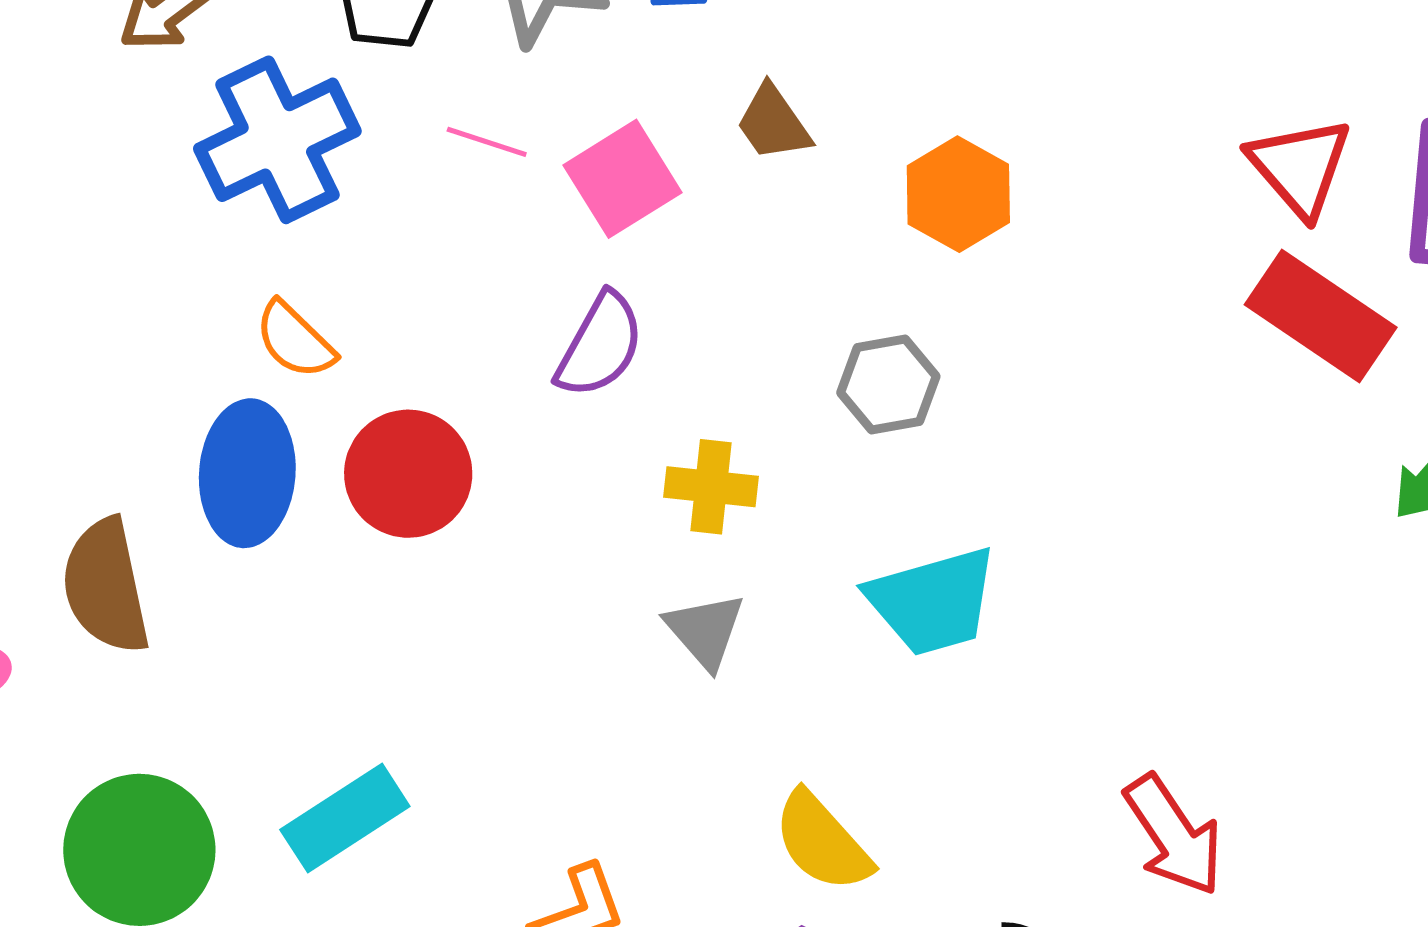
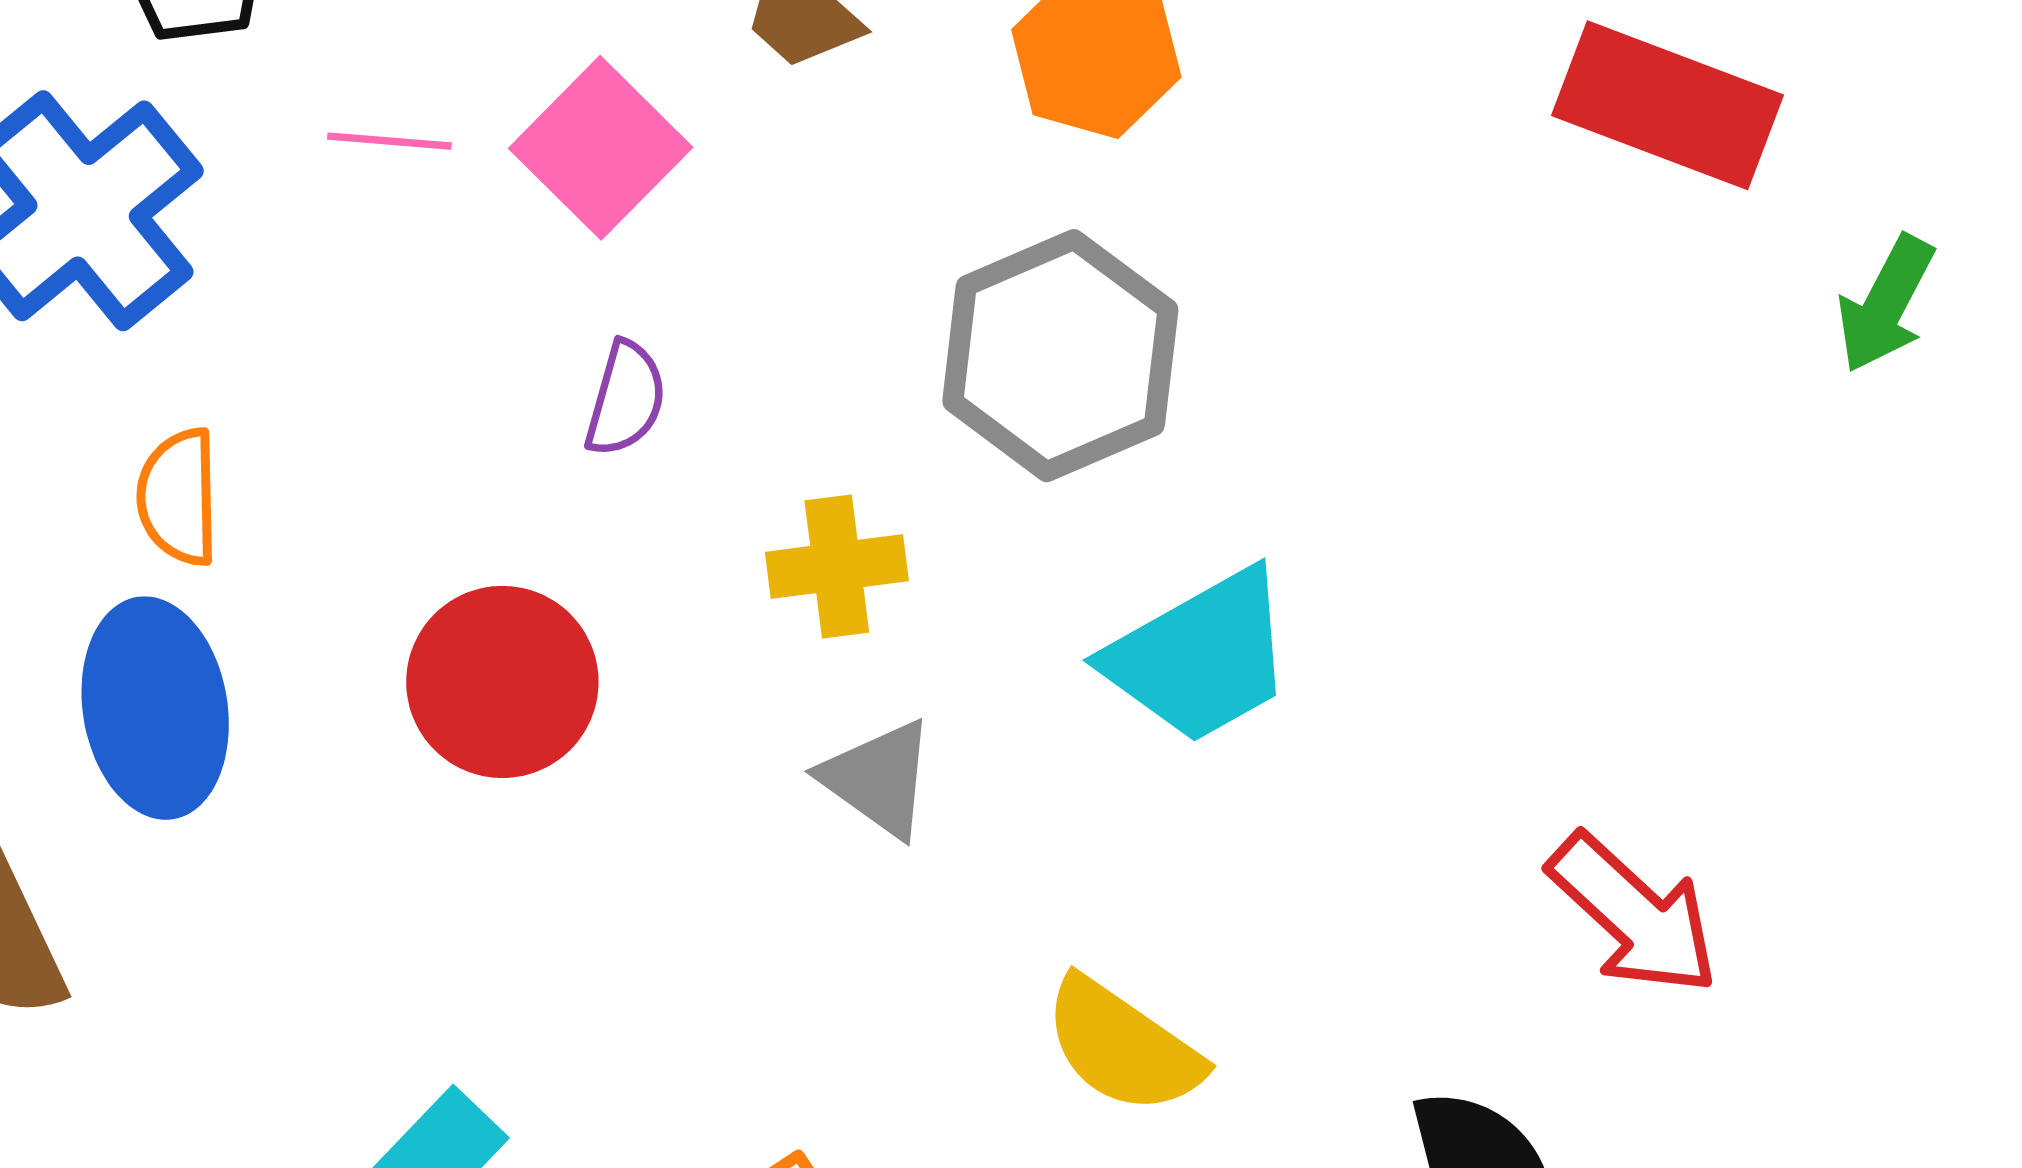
orange semicircle: (295, 340) -> (178, 497), turned 58
purple semicircle: (600, 345) -> (626, 399), size x0.7
gray hexagon: (888, 384) -> (1060, 356), size x1.6
red circle: (408, 474) -> (502, 682), moved

